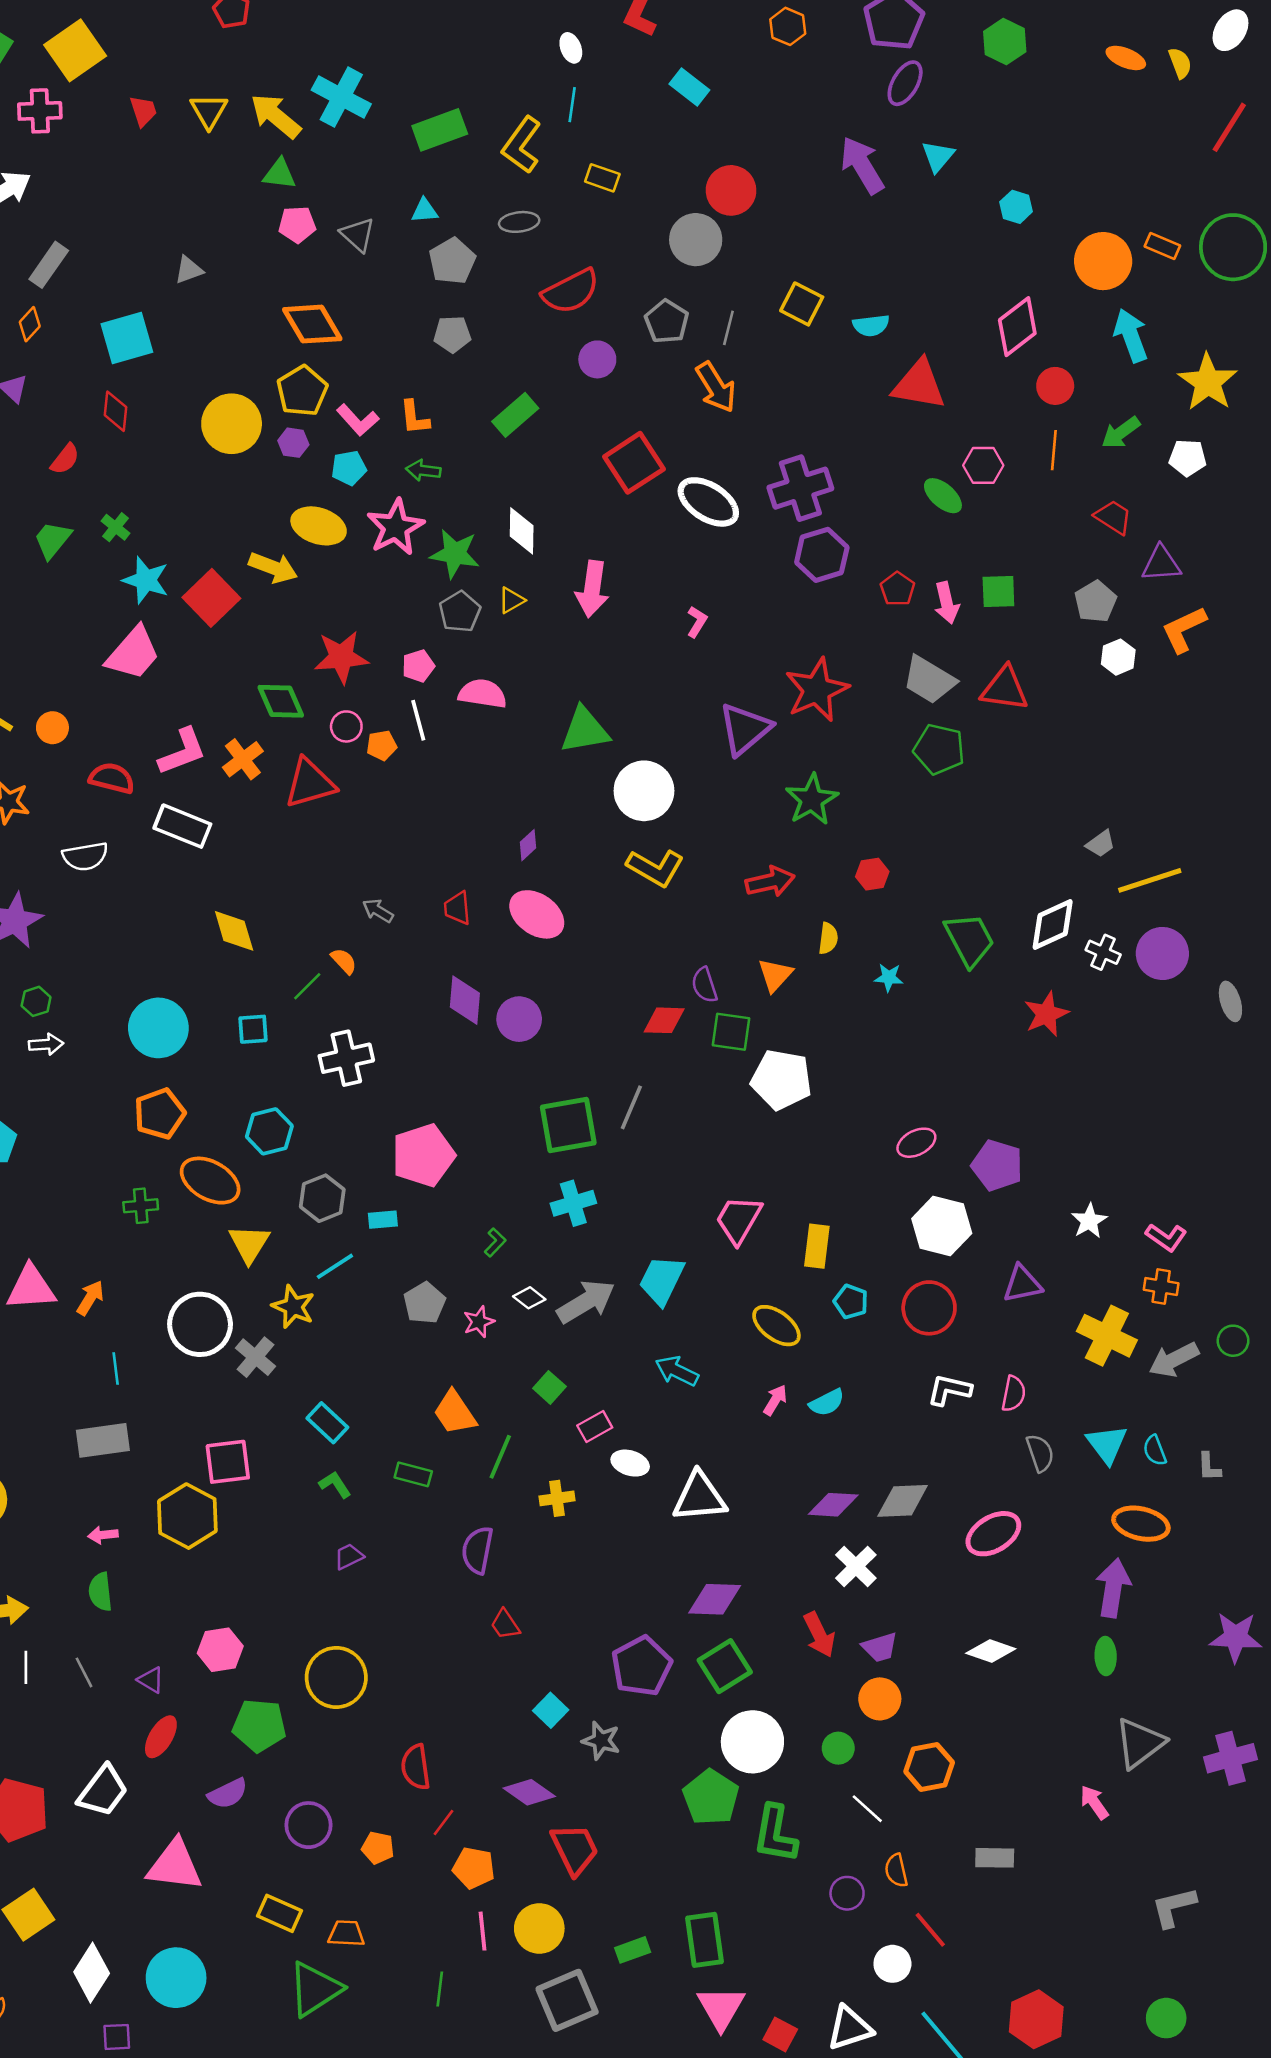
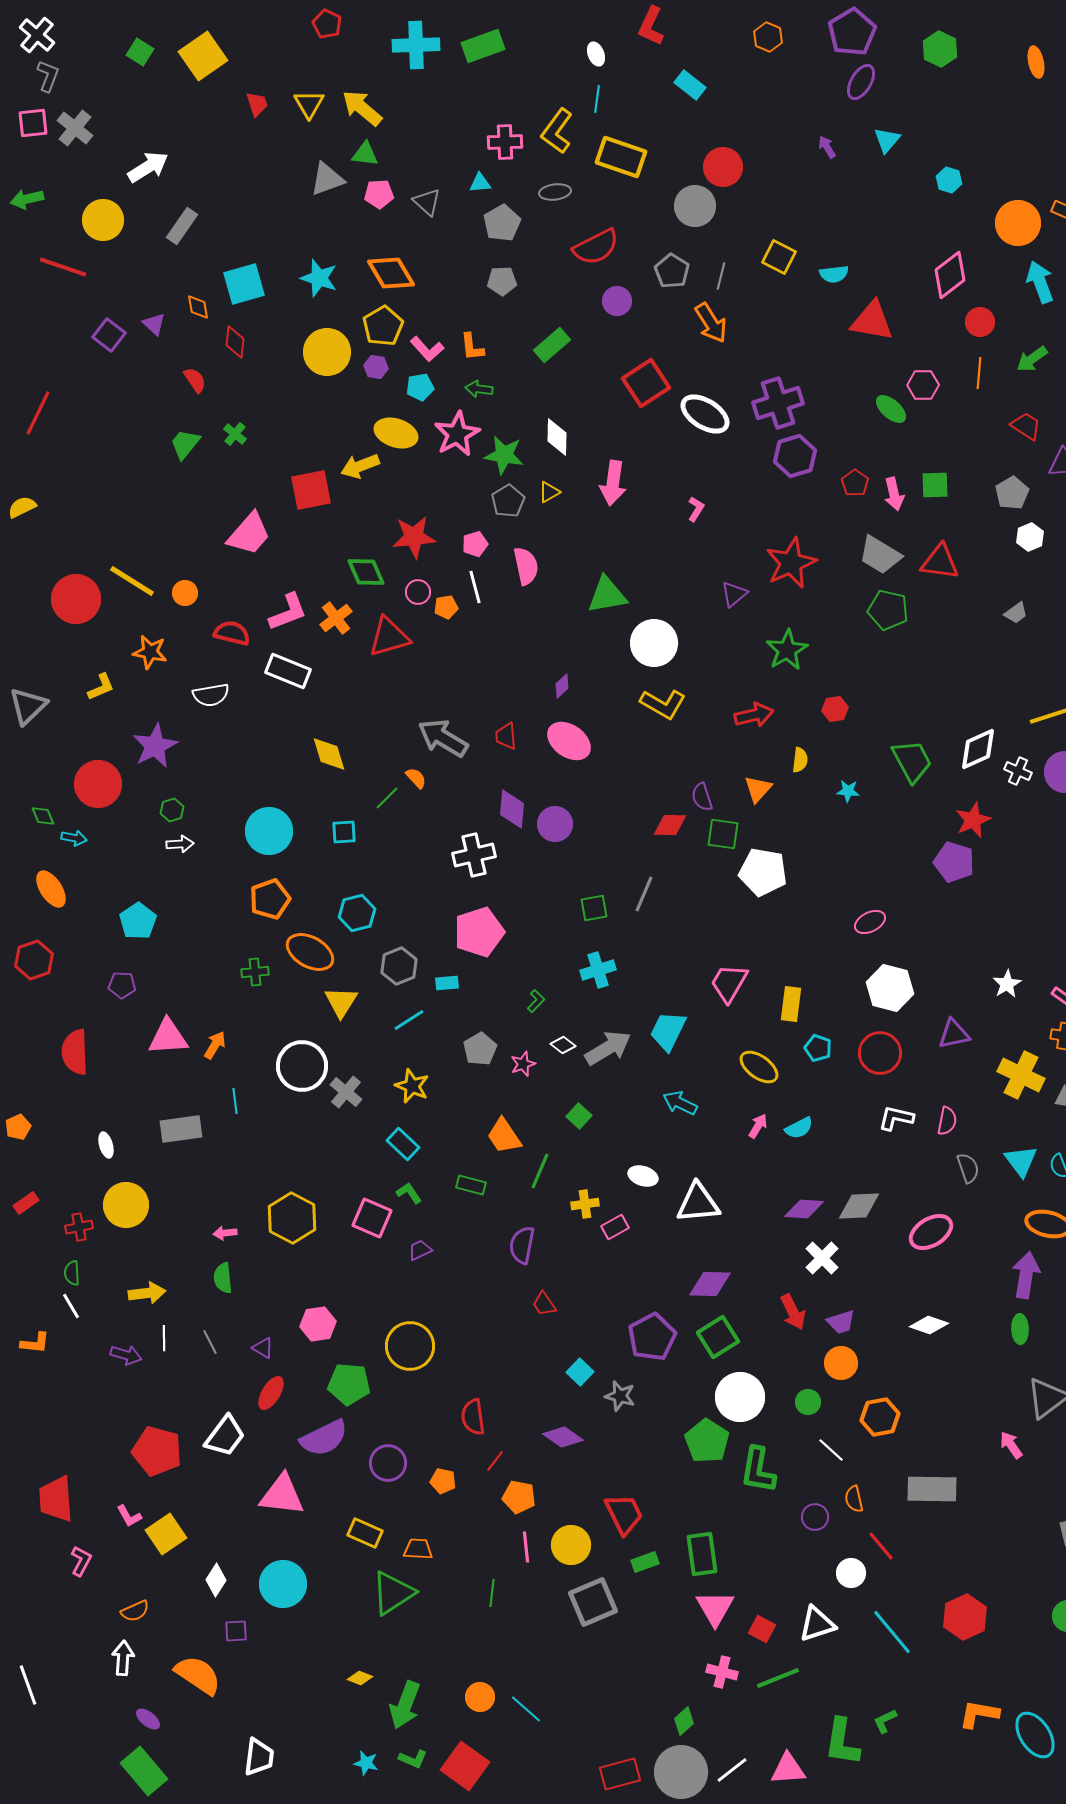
orange ellipse: (1126, 58) -> (1036, 62), turned 56
cyan cross: (341, 97) -> (416, 45), moved, turned -30
pink cross: (40, 111) -> (505, 142), moved
green rectangle: (440, 130) -> (483, 46), moved
purple arrow: (862, 165) -> (827, 147), size x0.5
yellow rectangle: (602, 178) -> (621, 157), size x1.8
gray triangle: (189, 270) -> (327, 179), moved, size x1.5
orange diamond: (30, 324) -> (198, 307), moved, turned -52
red semicircle: (65, 459) -> (195, 380), turned -72
yellow arrow: (273, 568) -> (360, 466), turned 138
cyan star: (146, 580) -> (319, 278), moved
red square: (211, 598) -> (311, 490), turned 33
pink semicircle: (483, 694) -> (526, 566), turned 69
purple triangle: (745, 729) -> (734, 594), size x0.6
gray trapezoid: (1101, 844) -> (1016, 613), moved
gray arrow: (378, 911) -> (443, 738), size x2.0
white cross: (346, 1058) -> (474, 855), moved
green square: (568, 1125) -> (594, 908), size x0.6
purple pentagon: (997, 1165) -> (954, 862), moved
yellow star: (293, 1307) -> (412, 1086), moved
pink rectangle: (595, 1426) -> (615, 1227), moved
gray rectangle: (103, 1440) -> (181, 1129), moved
pink square: (228, 1462) -> (372, 1218), moved, turned 30
purple semicircle: (228, 1794) -> (324, 1438), size x1.5
red trapezoid: (575, 1849) -> (624, 1514), moved
gray rectangle: (995, 1858) -> (932, 1489), size x1.6
white diamond: (92, 1973) -> (216, 1580), size x0.7

